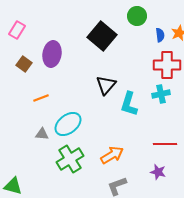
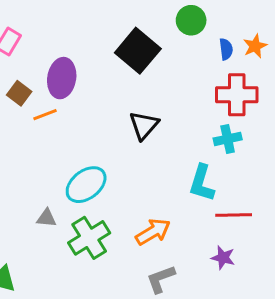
orange line: (41, 98) -> (45, 115), moved
cyan L-shape: (129, 104) -> (202, 183), moved
gray triangle: (42, 134) -> (46, 218), moved

